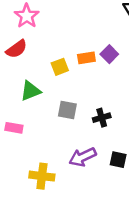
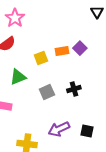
gray square: (67, 110) -> (47, 92), turned -35
black cross: (102, 118) -> (74, 89), moved

